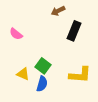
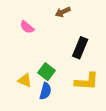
black rectangle: (74, 31) -> (80, 48), moved
pink semicircle: (16, 34) -> (27, 27), moved

